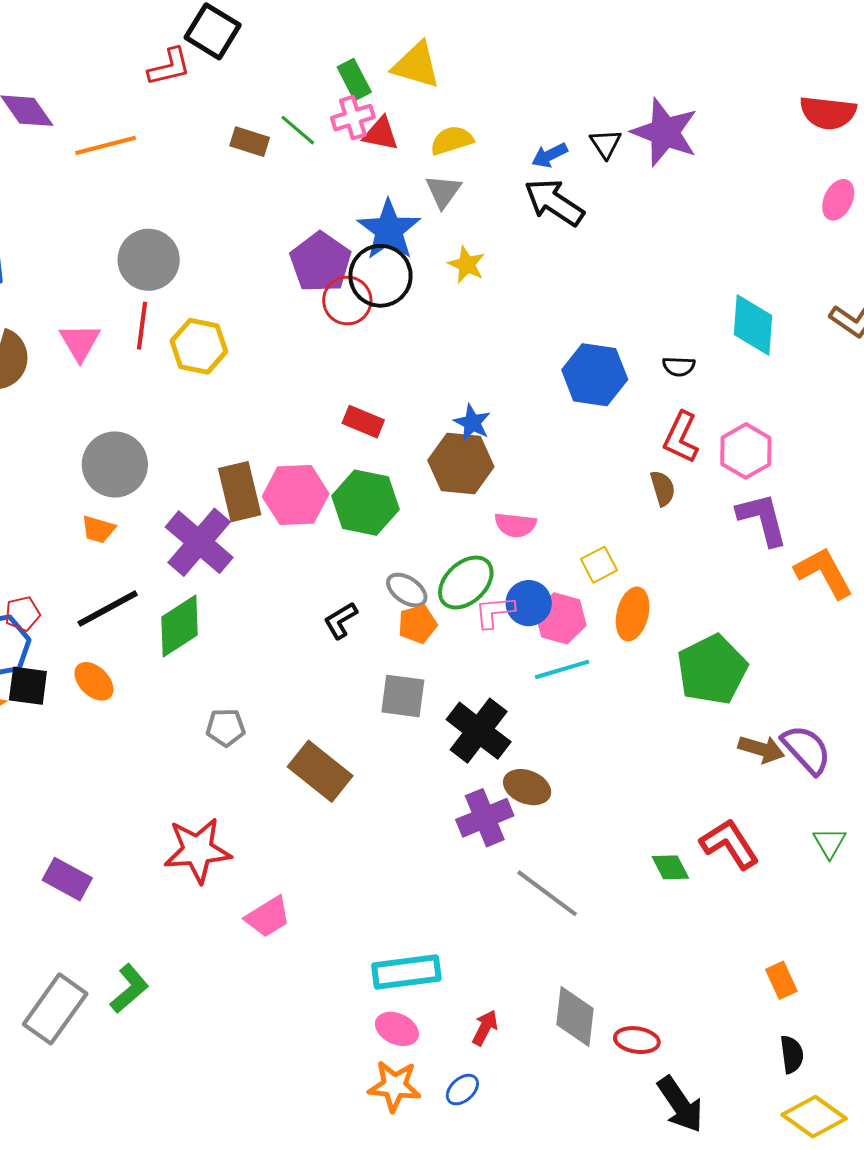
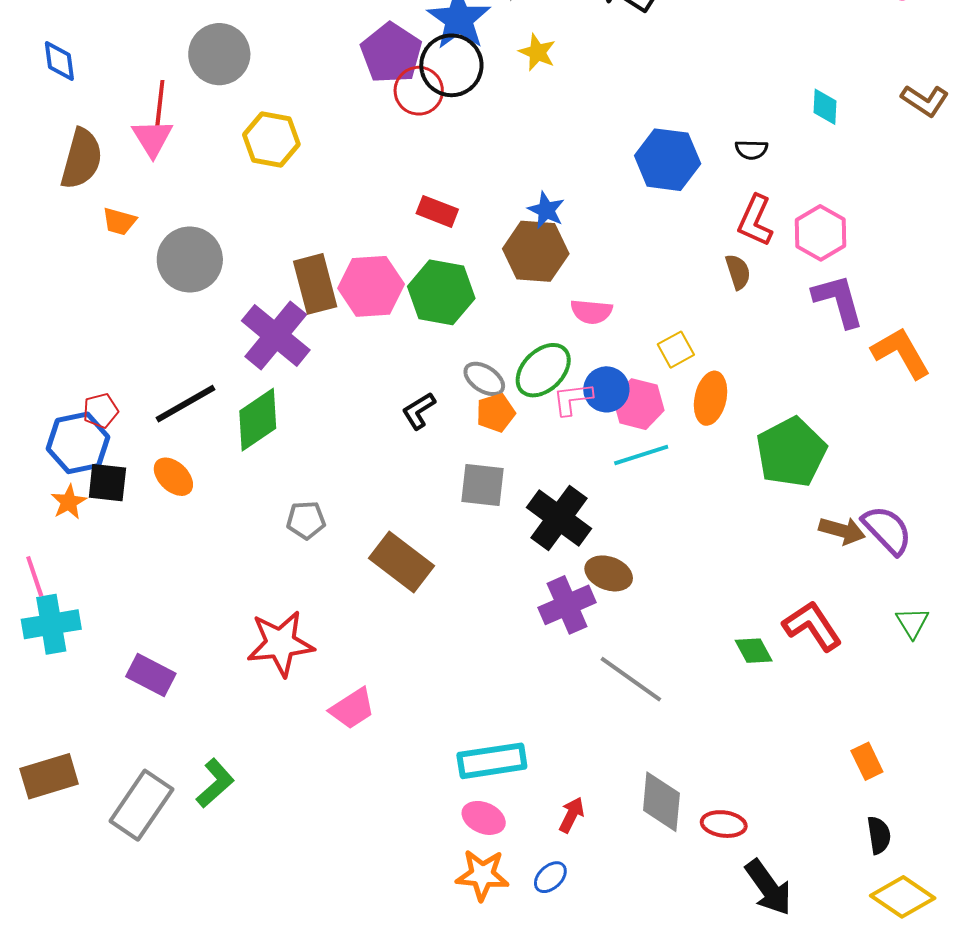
cyan diamond: (753, 325) -> (825, 107), size x0.6
red line: (142, 326) -> (160, 104), moved
orange trapezoid: (98, 529) -> (119, 221), moved

